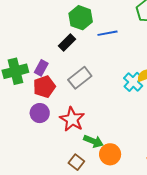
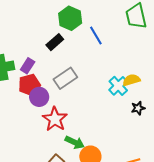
blue line: (107, 33) -> (96, 36), turned 66
purple circle: (40, 113) -> (39, 97), moved

